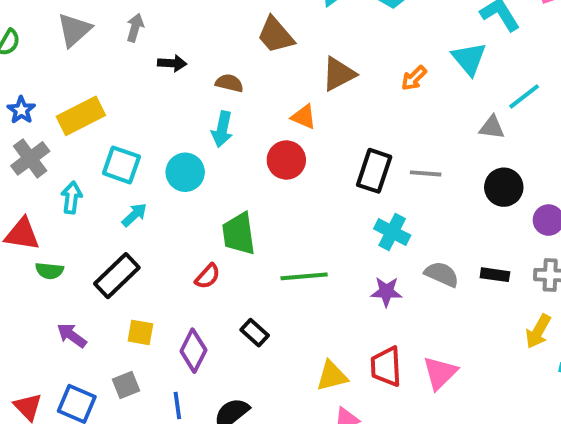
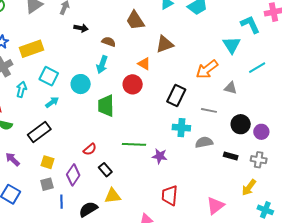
orange arrow: (414, 78) -> (207, 69), moved, size x1.6
gray triangle: (492, 127) -> (230, 88), moved
gray line: (426, 173) -> (209, 110), moved
black circle: (504, 187) -> (241, 124), moved
cyan cross: (392, 232) -> (181, 128), turned -30
green trapezoid: (239, 234) -> (106, 106), moved
gray semicircle: (442, 274) -> (204, 142), moved, turned -42
red semicircle: (208, 276) -> (90, 149), moved
purple star: (386, 292) -> (160, 156), moved
pink triangle: (440, 373) -> (215, 206), moved
yellow triangle: (332, 376) -> (113, 196), moved
gray square: (126, 385) -> (47, 184), moved

